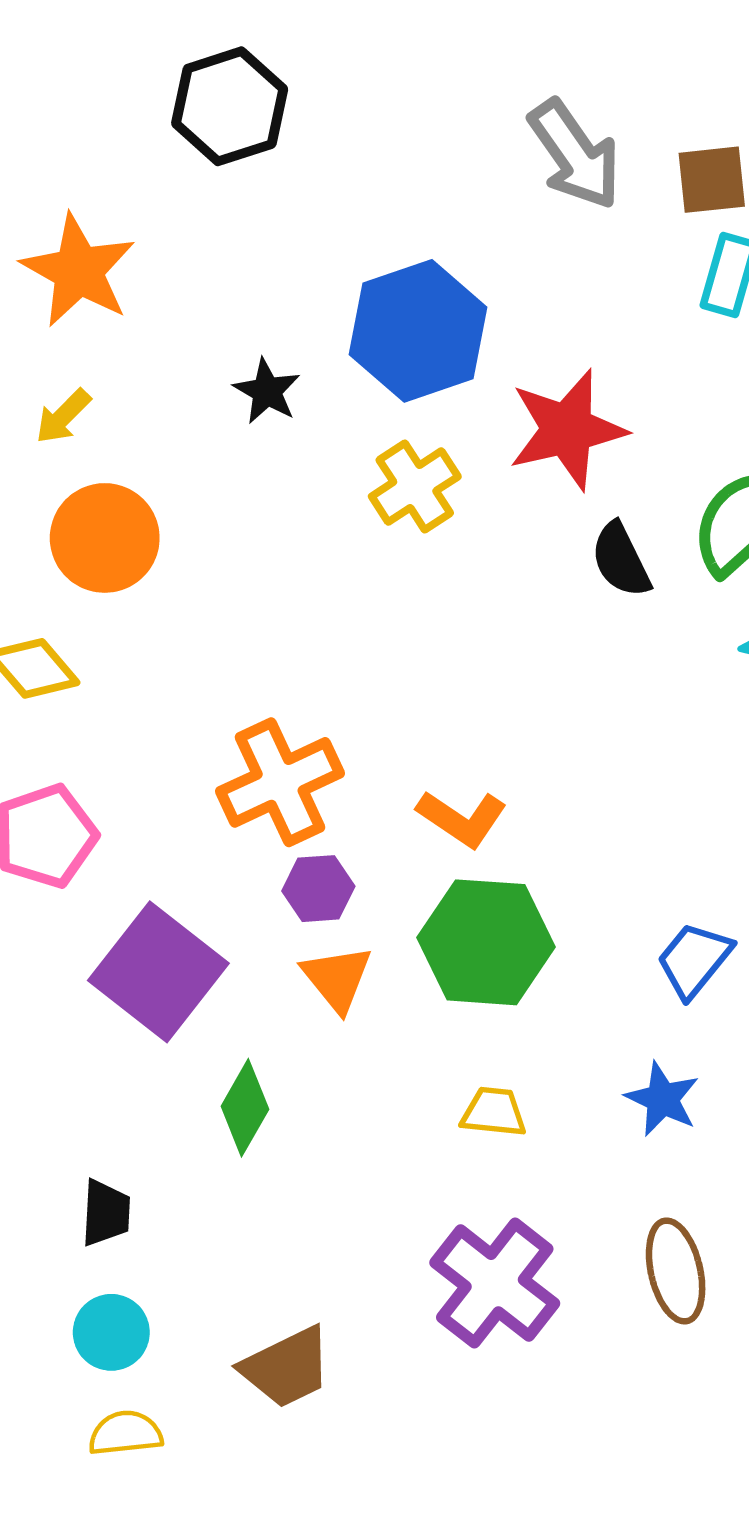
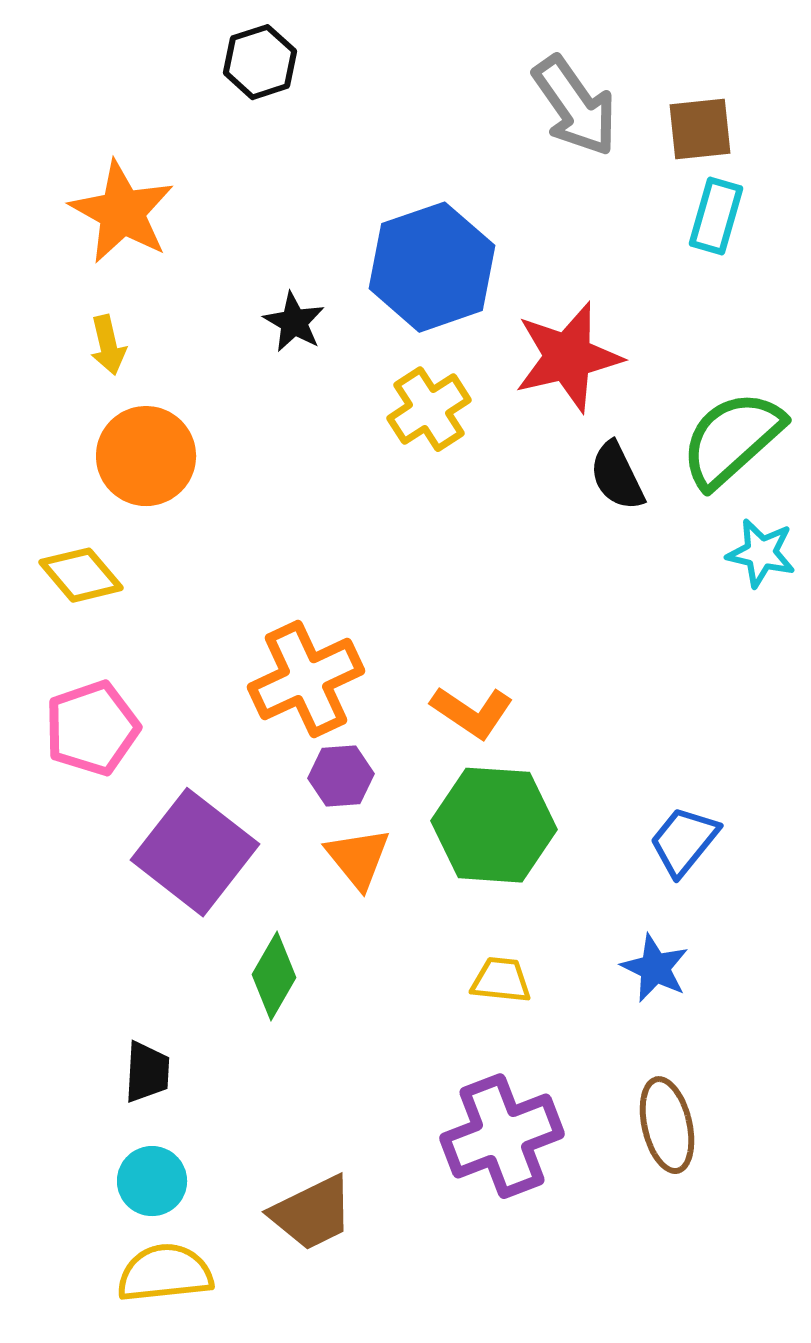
black hexagon: (230, 106) -> (260, 62), size x0.7
yellow arrow: (63, 416) -> (108, 345), turned -58
purple cross: (495, 1283) -> (502, 1136), turned 31
yellow semicircle: (126, 1433) -> (165, 1273), size x1.4

